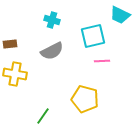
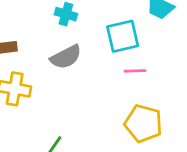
yellow pentagon: (85, 99) -> (143, 123), moved

